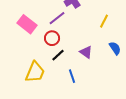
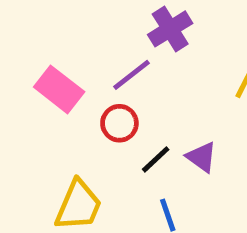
black line: (58, 55) -> (156, 159), moved

